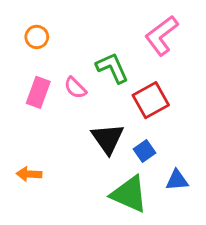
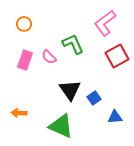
red square: (151, 100) -> (117, 56), moved
green triangle: (129, 194) -> (61, 126), moved

